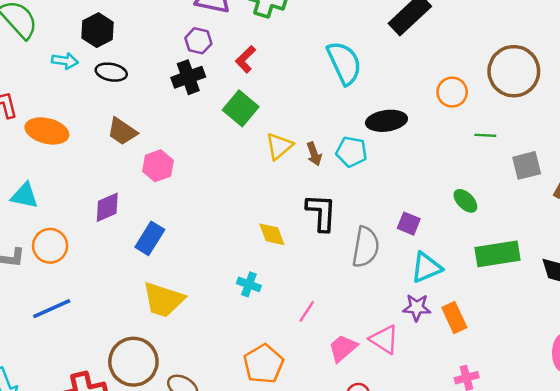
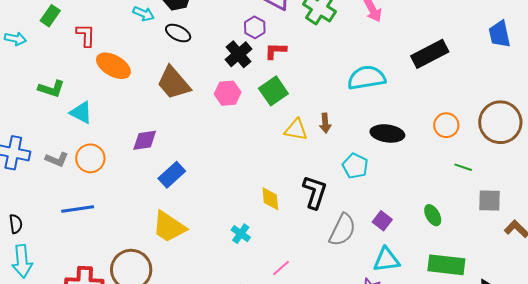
red L-shape: (246, 59) -> (275, 51), moved, turned 30
cyan semicircle: (344, 63) -> (366, 78), turned -90
black cross: (188, 77) -> (239, 54), turned -36
brown trapezoid: (122, 131) -> (174, 83), size x1.4
yellow triangle: (279, 146) -> (296, 130), turned 35
cyan pentagon: (351, 152) -> (355, 166), moved
brown arrow: (314, 154) -> (325, 123), moved
pink hexagon: (158, 166) -> (228, 93), moved

